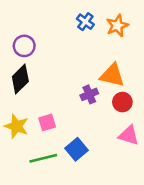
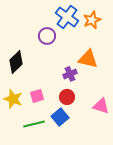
blue cross: (85, 22) -> (67, 17), size x1.6
purple circle: (24, 46) -> (47, 36), moved
red circle: (122, 102) -> (67, 97), moved

